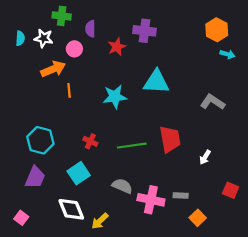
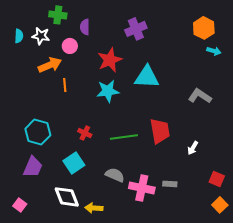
purple cross: (145, 31) -> (136, 29), turned -30
red star: (117, 47) -> (110, 60), moved, size x1.4
orange square: (198, 218) -> (220, 205), moved
yellow arrow: (100, 221) -> (94, 208), turned 48

